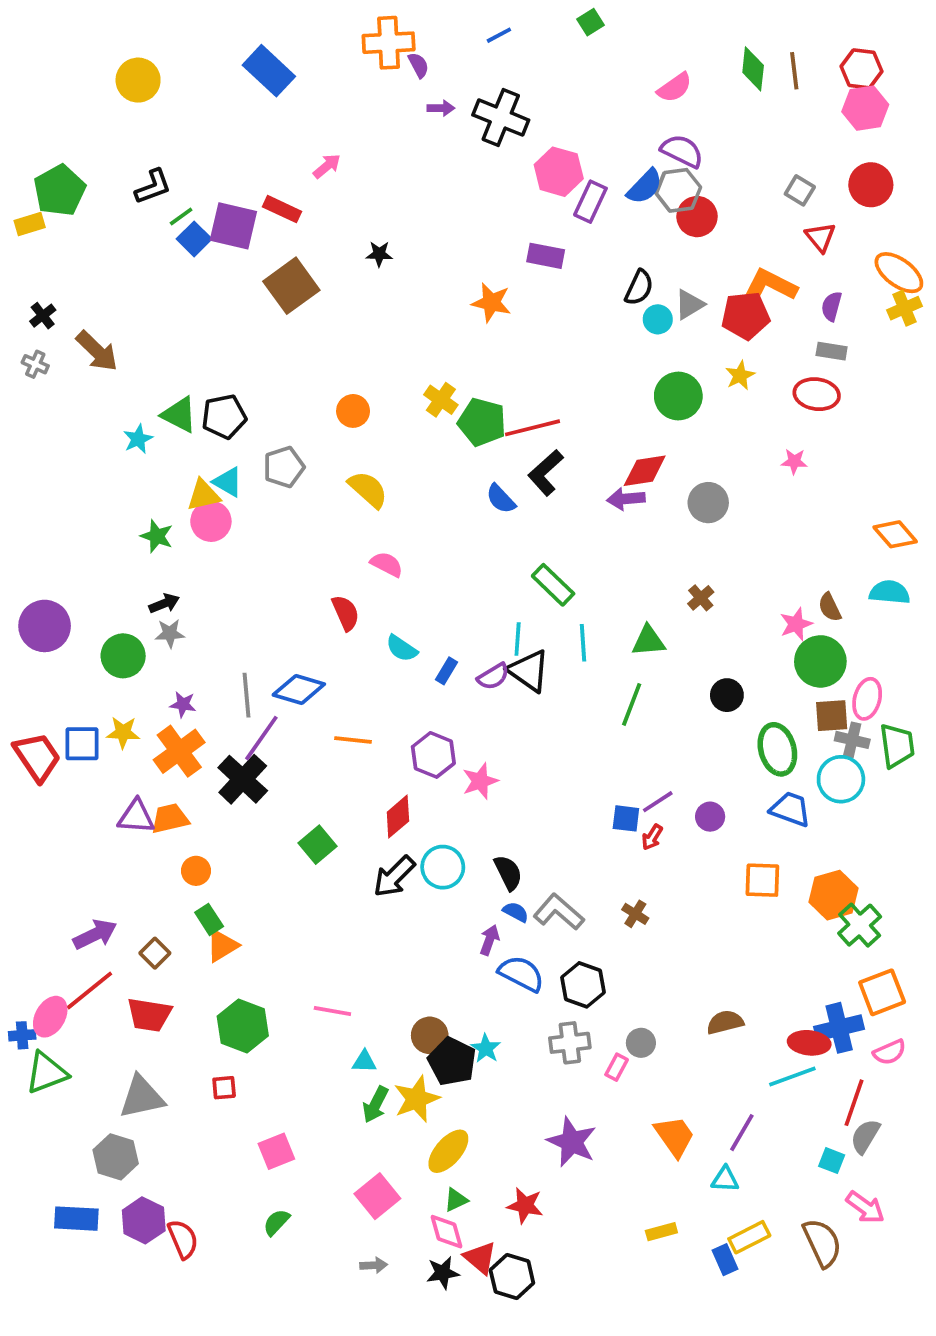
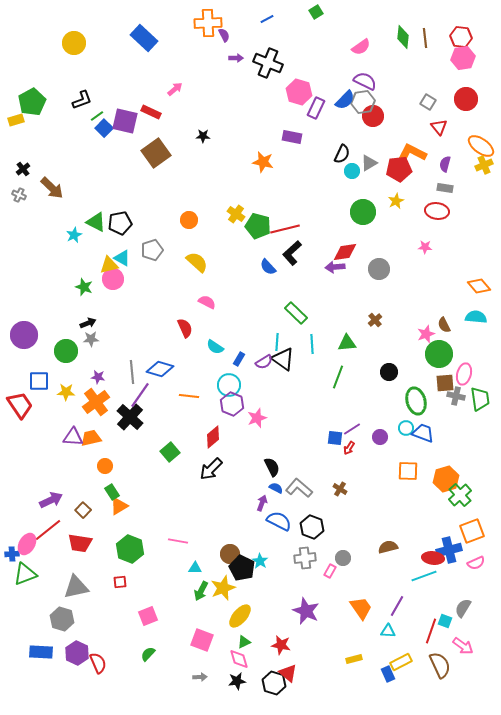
blue square: (82, 744) -> (39, 381), moved
cyan circle: (841, 779) -> (406, 428), moved, size x0.6
cyan circle: (443, 867) -> (229, 385), moved
red line: (854, 1103) -> (431, 631), moved
pink square: (377, 1196) -> (202, 640), turned -30
red triangle: (480, 1258) -> (288, 673), moved

